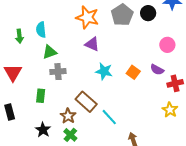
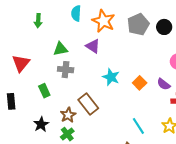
cyan semicircle: (41, 30) -> (76, 13), moved
green arrow: (19, 36) -> (38, 21), moved
purple triangle: (92, 44) -> (93, 46), moved
green rectangle: (41, 96) -> (44, 91), turned -40
cyan line: (109, 117) -> (138, 126), moved

